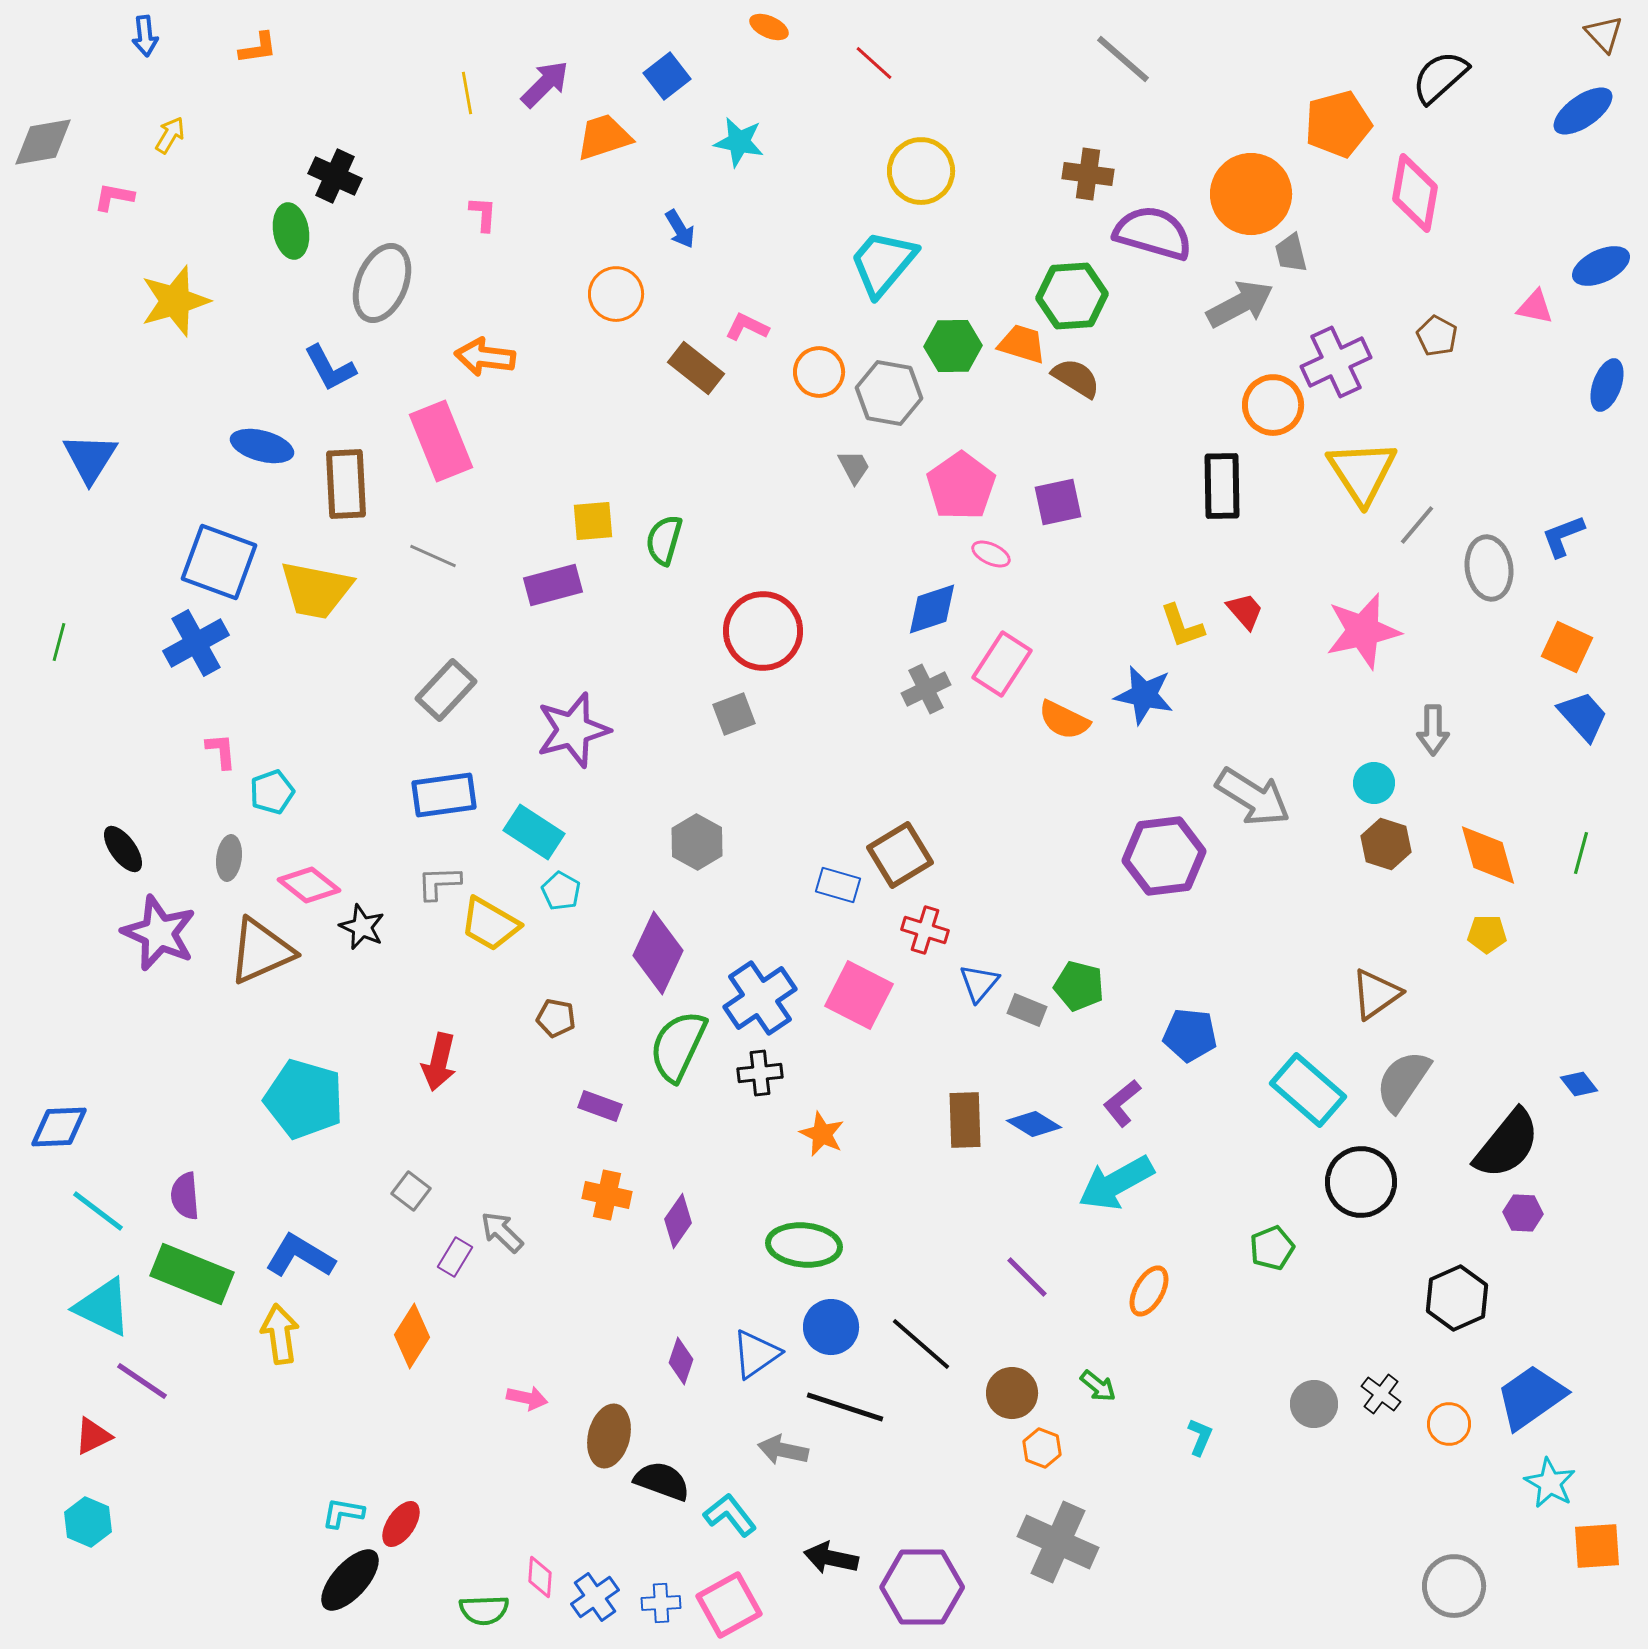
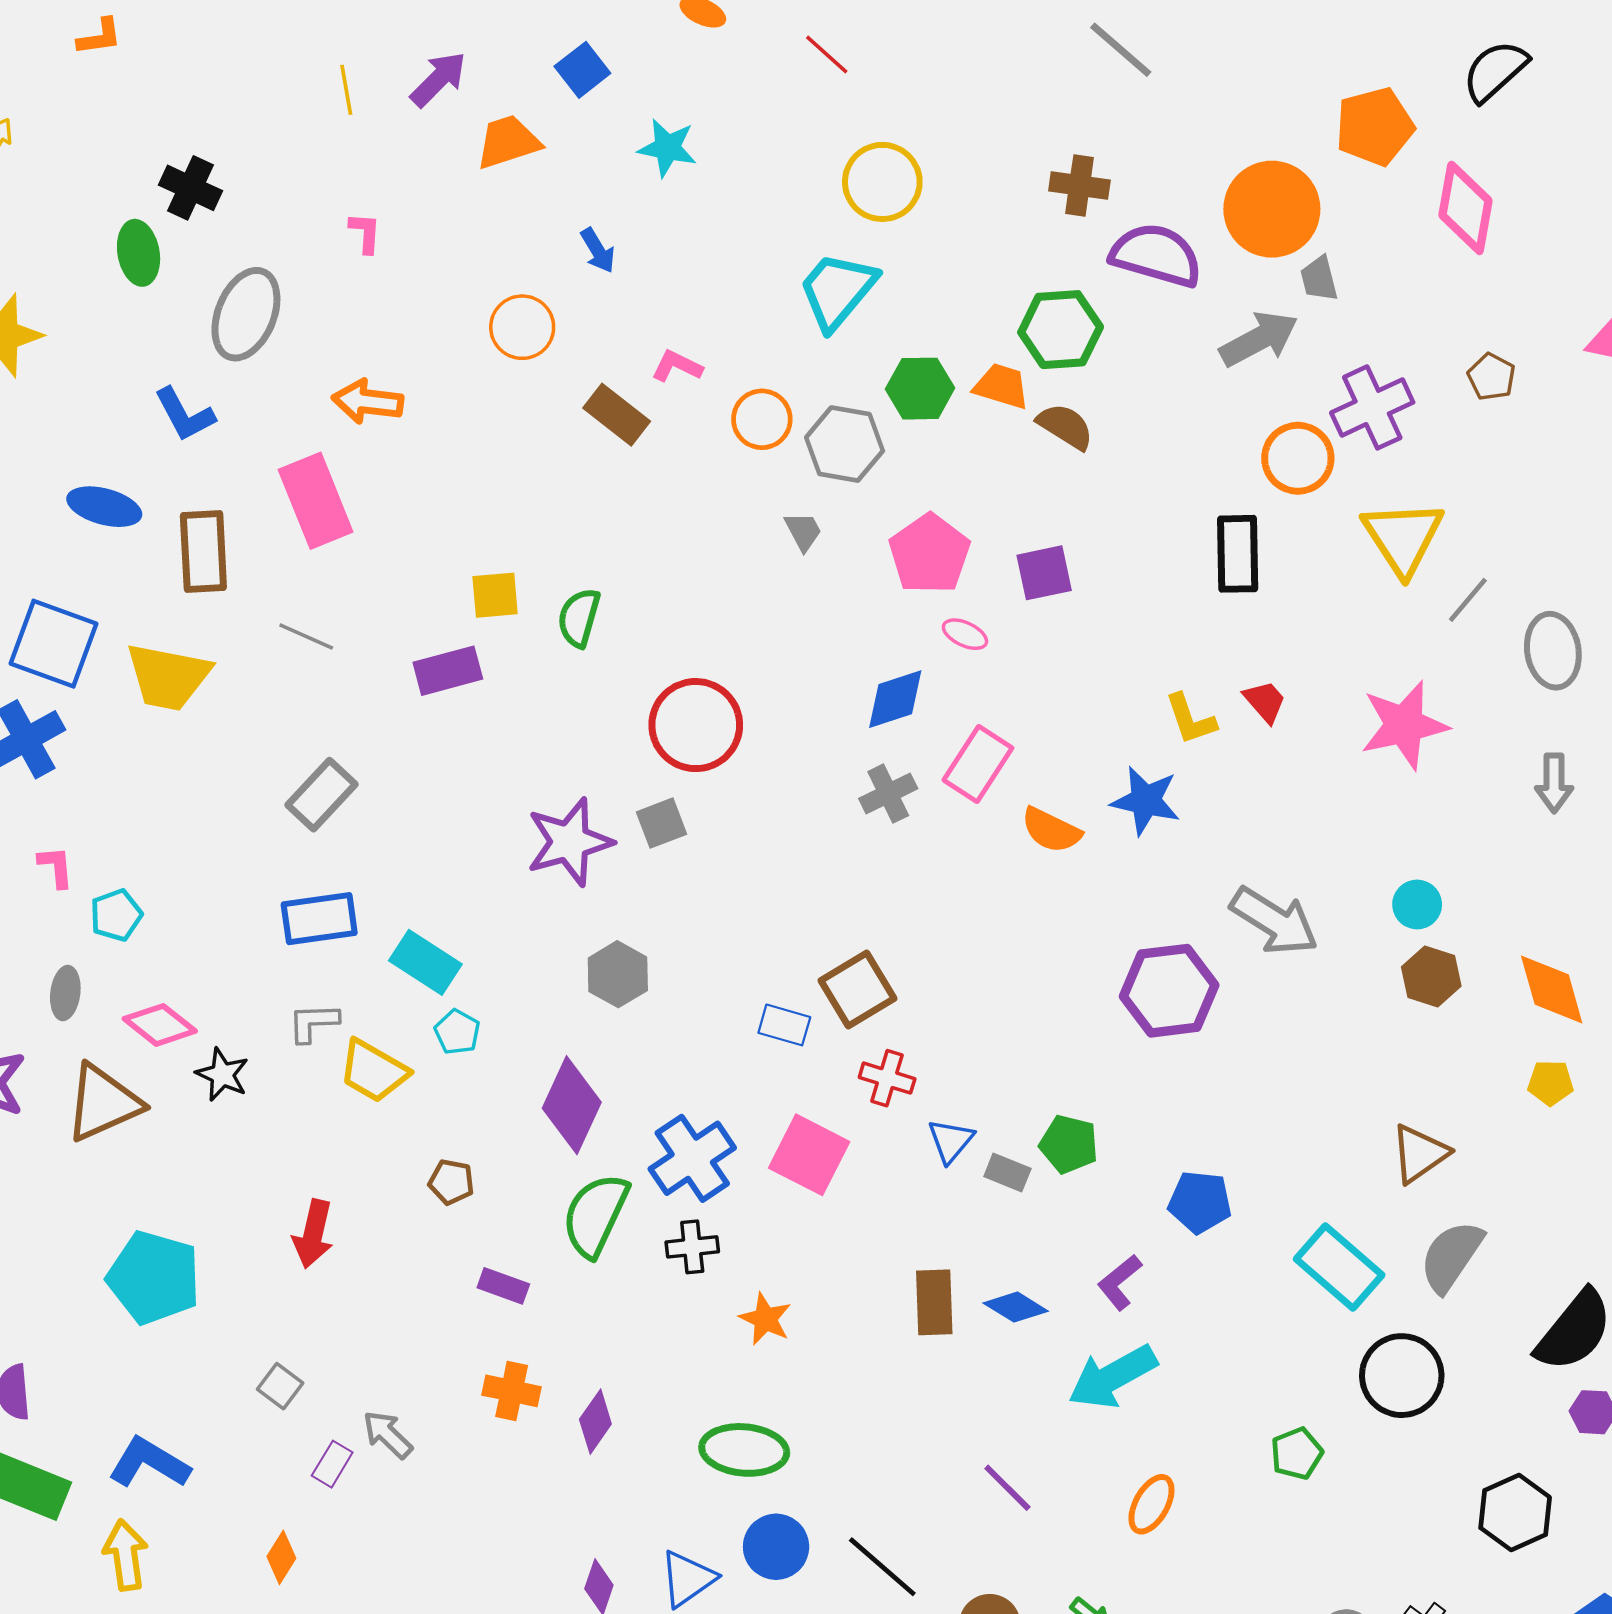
purple star: (573, 730) -> (569, 842), moved
gray arrow: (1433, 730) -> (1554, 783), moved
orange diamond: (412, 1336) -> (281, 1557), size x0.7

